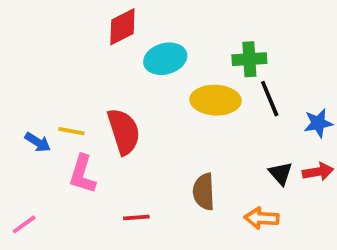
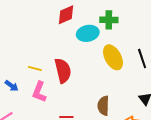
green cross: (249, 59) -> (109, 20), moved
yellow ellipse: (216, 100) -> (113, 57), turned 55
blue arrow: (38, 142) -> (12, 86), moved

